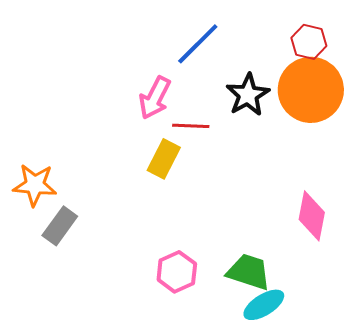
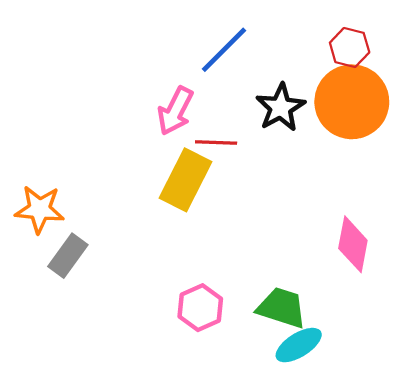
yellow rectangle: (164, 159) -> (186, 180), size x1.4

